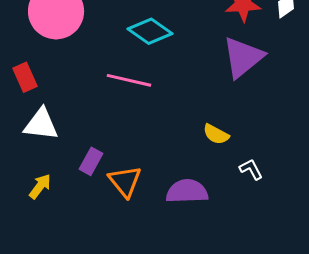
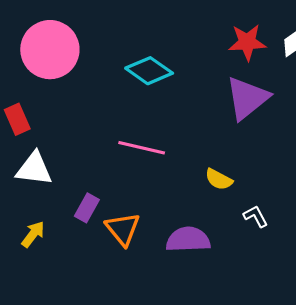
pink line: (129, 80) -> (142, 148), moved

